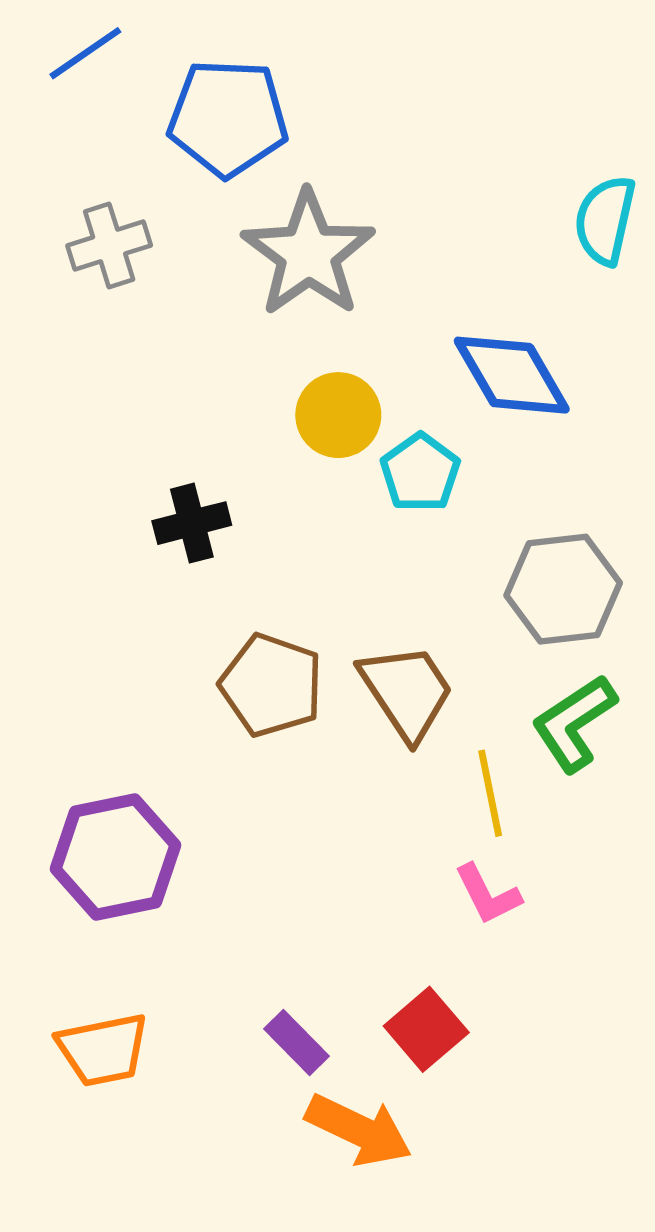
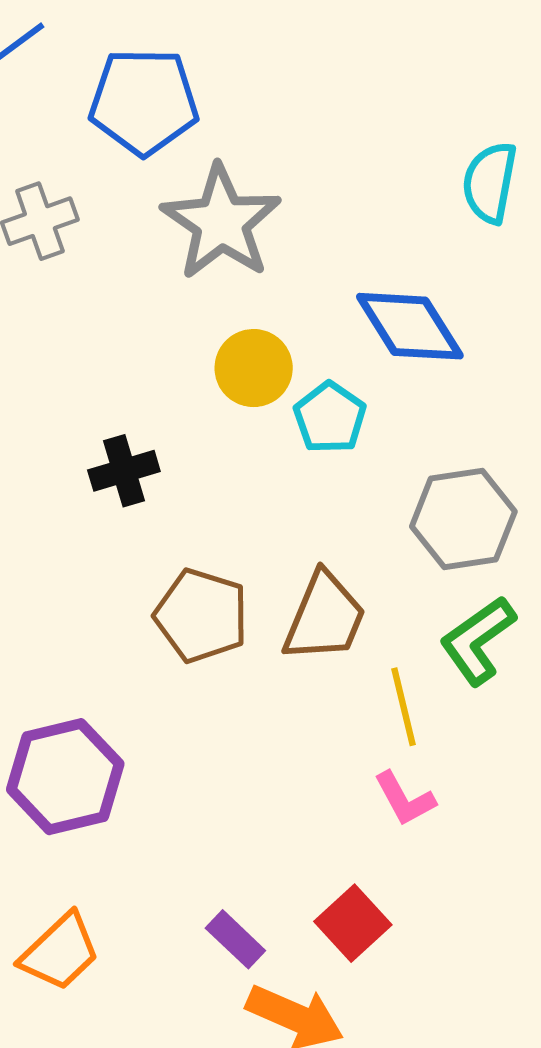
brown trapezoid: (407, 692) -> (325, 617), turned 58
orange trapezoid: (103, 1050) -> (60, 952), turned -30

